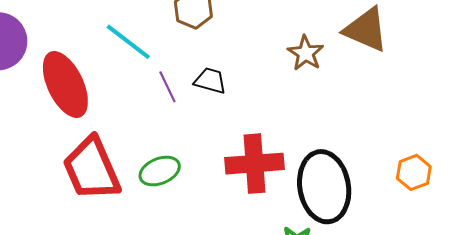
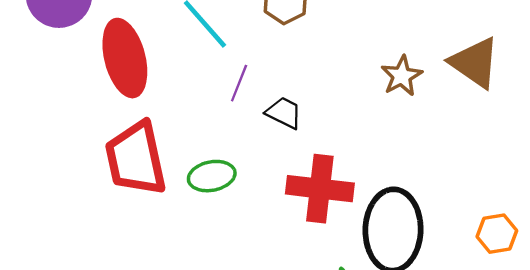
black trapezoid: (210, 81) -> (284, 113), moved
purple line: (167, 87) -> (239, 83), turned 36

